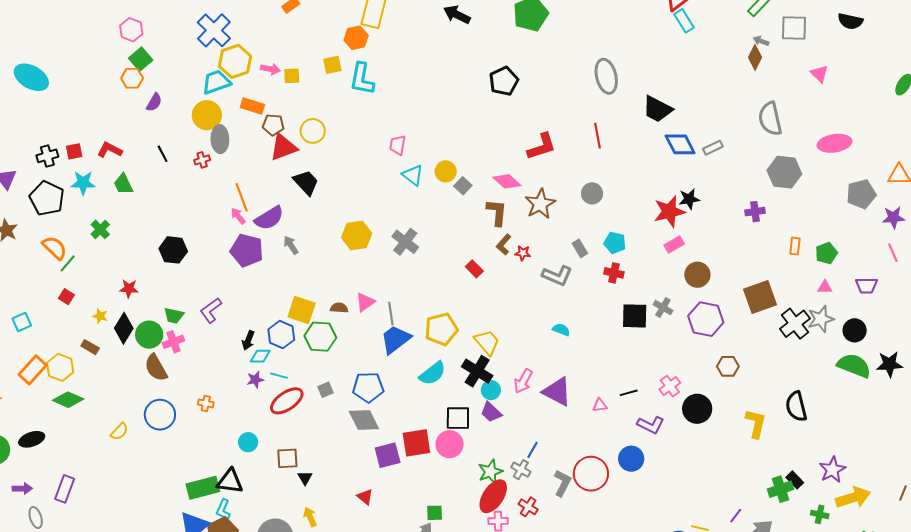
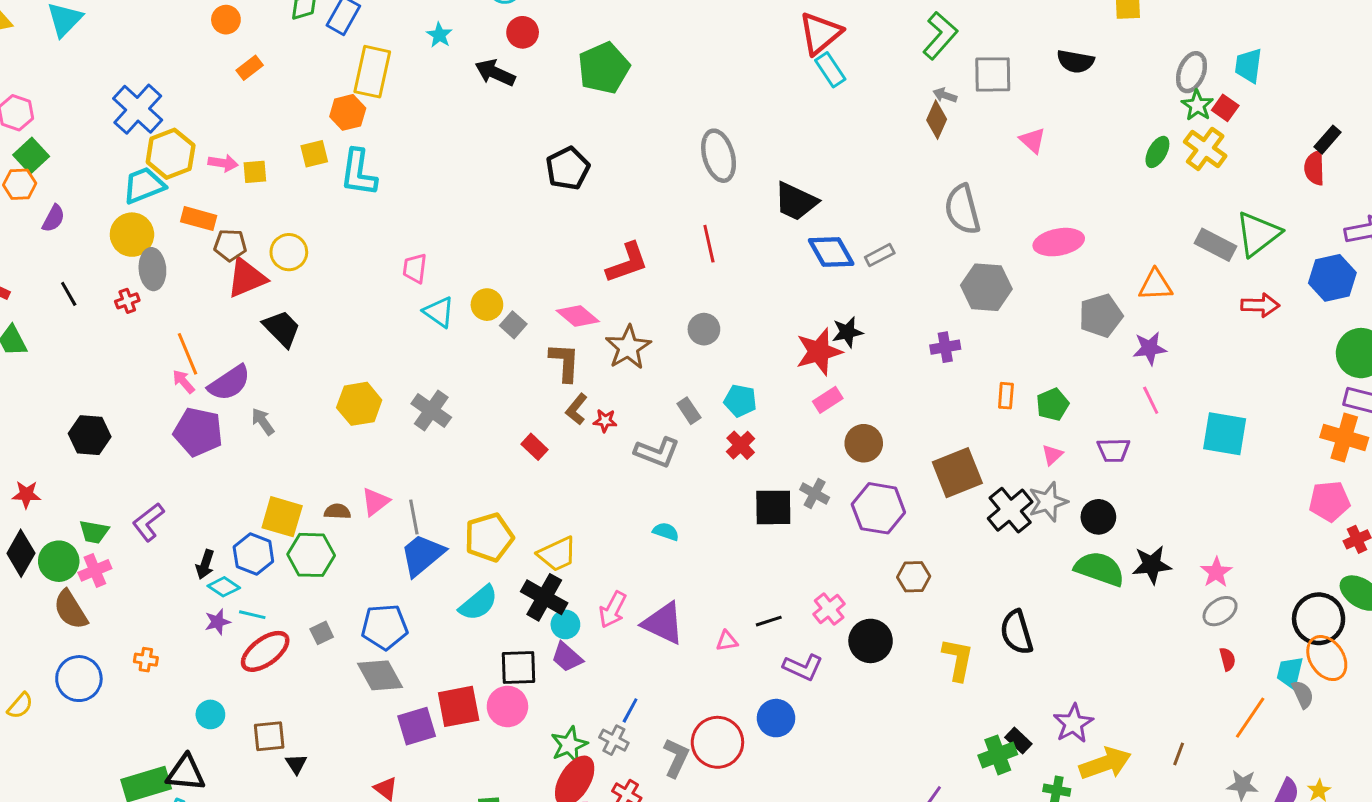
red cross: (614, 273) -> (741, 445), turned 36
pink triangle: (825, 287) -> (1052, 455), turned -42
yellow trapezoid: (487, 342) -> (557, 554), turned 108
cyan diamond: (260, 356) -> (224, 587), turned 35

